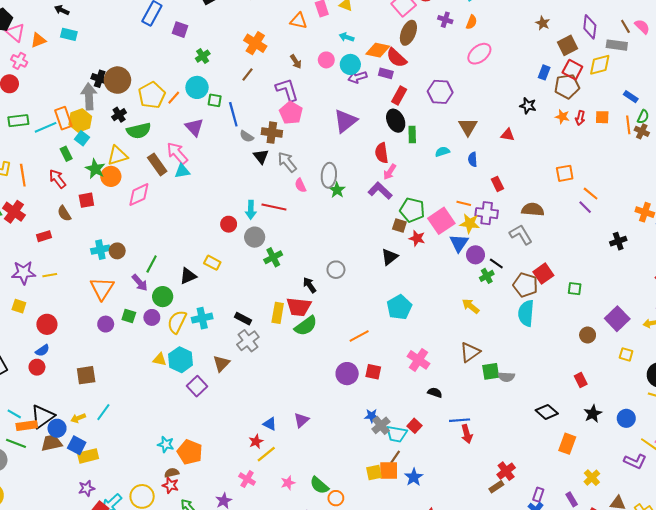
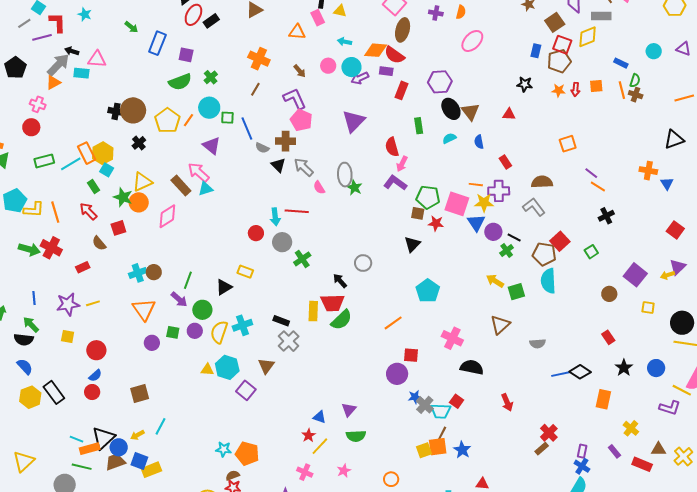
pink triangle: (15, 33) -> (97, 59), moved, turned -30
gray arrow: (89, 96) -> (58, 65), moved, turned 55
black ellipse: (396, 121) -> (451, 109), moved
green semicircle: (139, 131) -> (180, 82), moved
orange line: (591, 194) -> (598, 187), moved
pink square: (441, 221) -> (457, 204), turned -30
black cross: (618, 241) -> (606, 216), moved
green square: (575, 289) -> (591, 252), turned -32
green square: (491, 371) -> (516, 292), moved
purple circle: (347, 374) -> (397, 374), moved
black semicircle: (435, 393) -> (472, 367), size x1.6
blue line: (460, 420) -> (561, 374), moved
green semicircle: (319, 485) -> (356, 436), moved, turned -36

